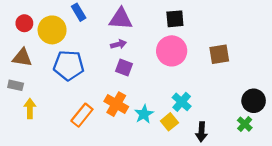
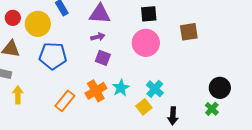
brown square: (219, 54) -> (189, 32), moved
orange cross: (116, 104) -> (96, 91), turned 30
cyan star: (144, 114) -> (121, 88), moved

